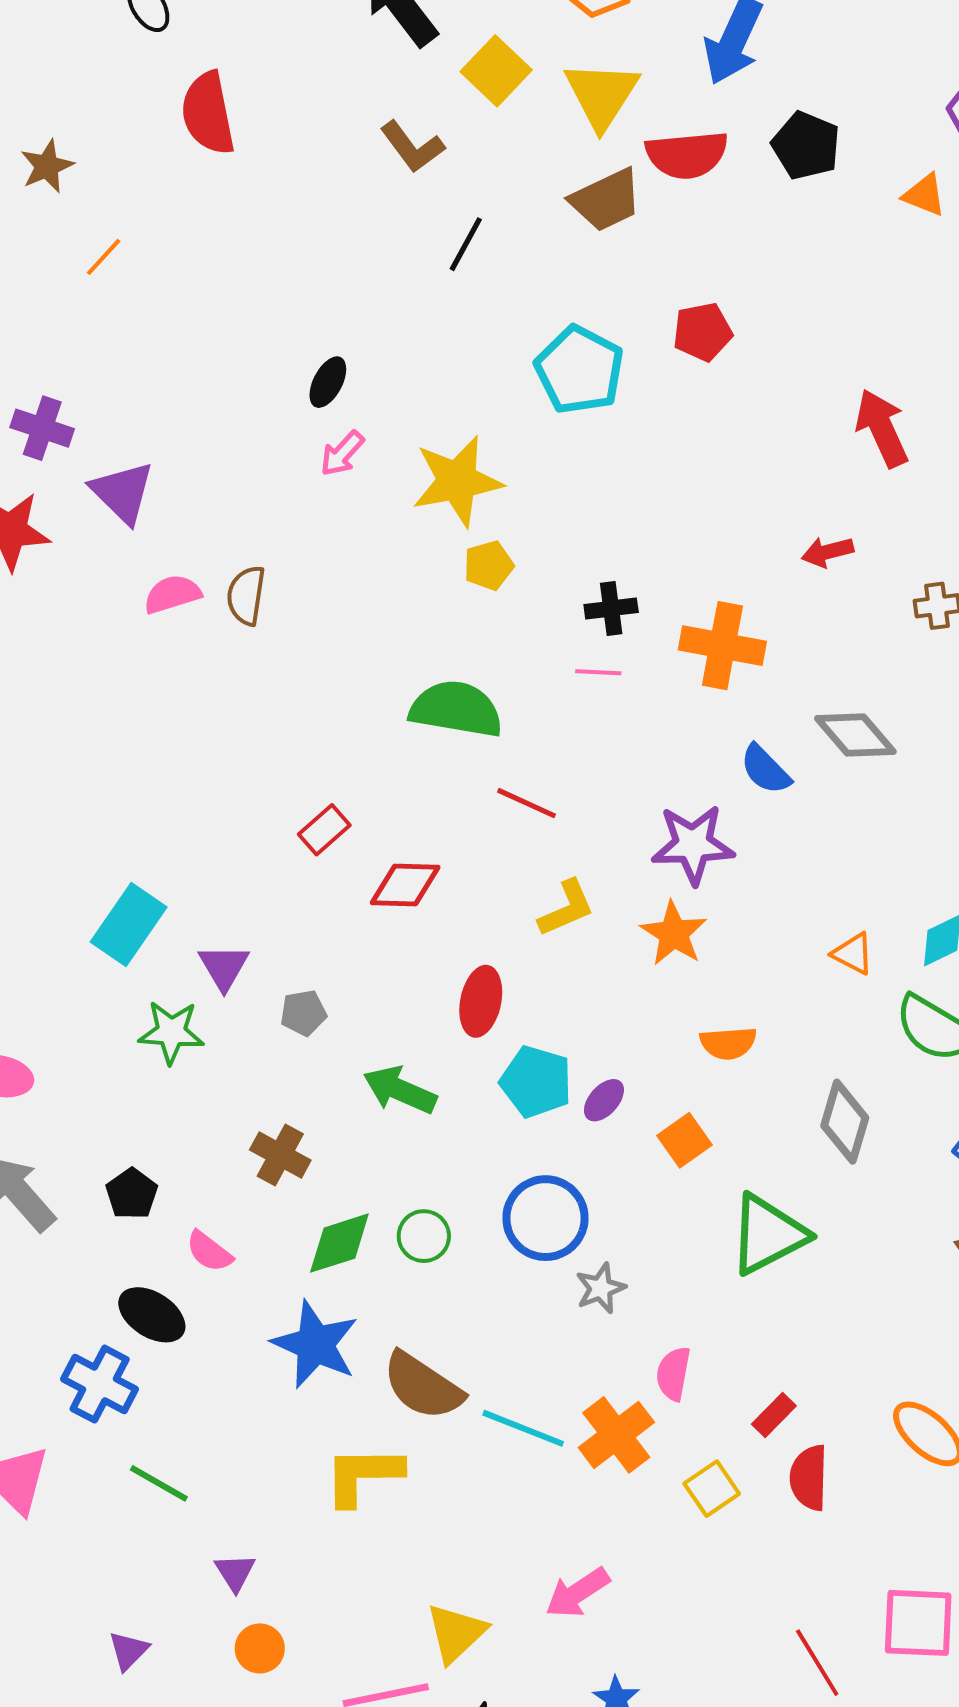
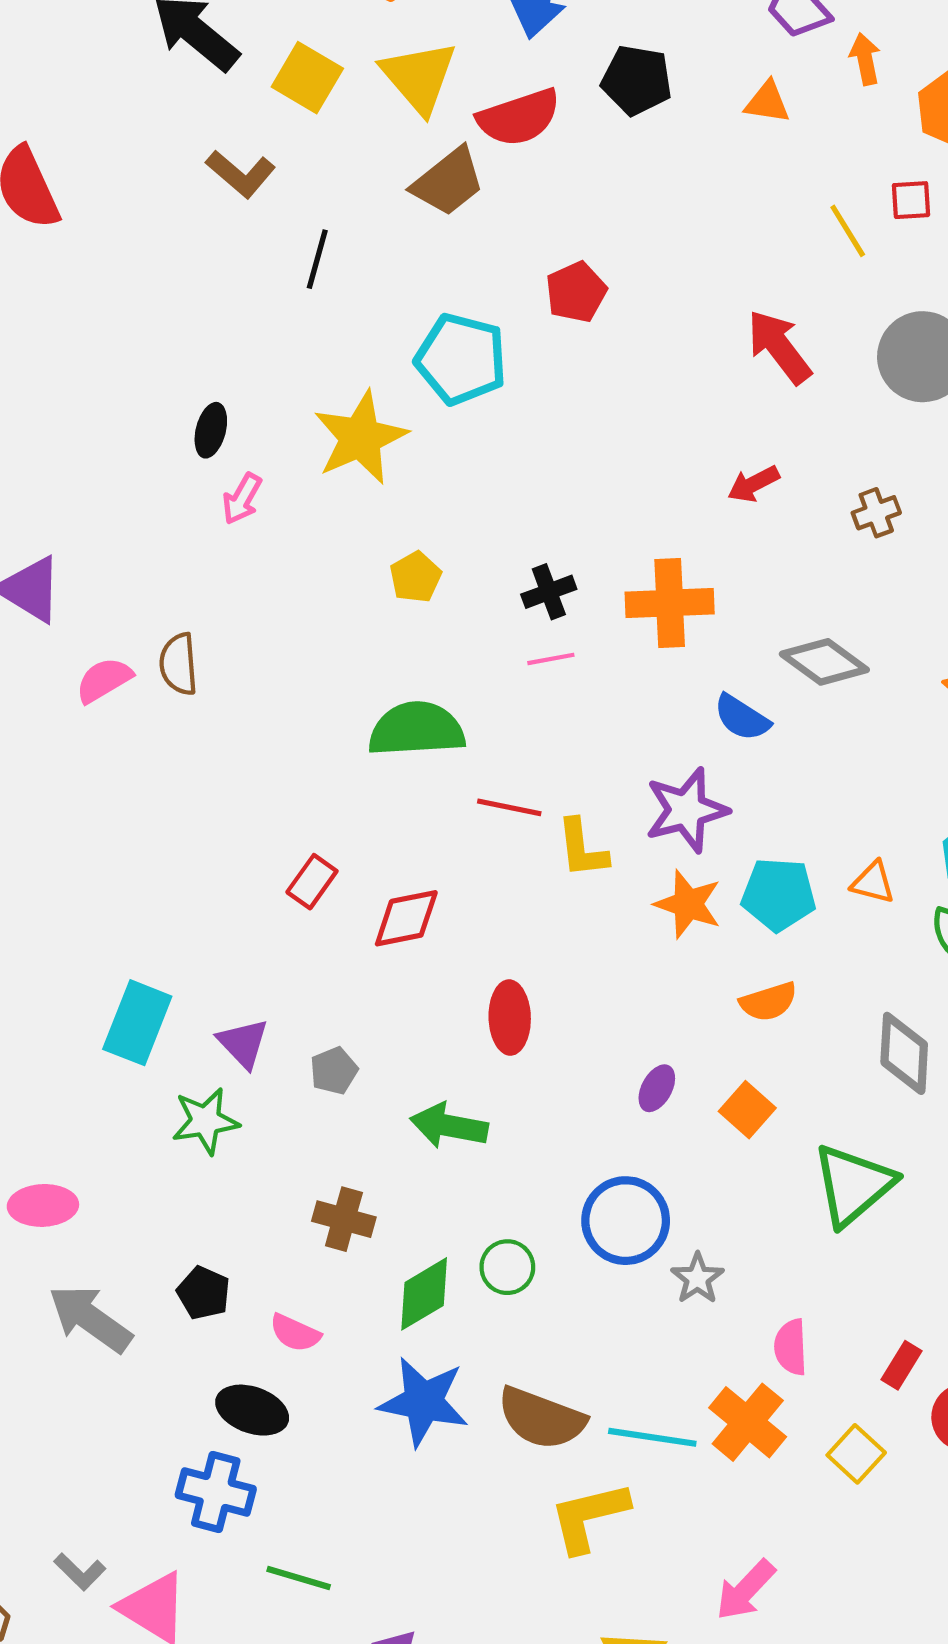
yellow star: (457, 481) -> (360, 438), moved
yellow L-shape: (566, 908) -> (582, 848), moved, turned 120
cyan pentagon: (536, 1082) -> (779, 894), moved
yellow L-shape: (363, 1475) -> (589, 1517), moved

